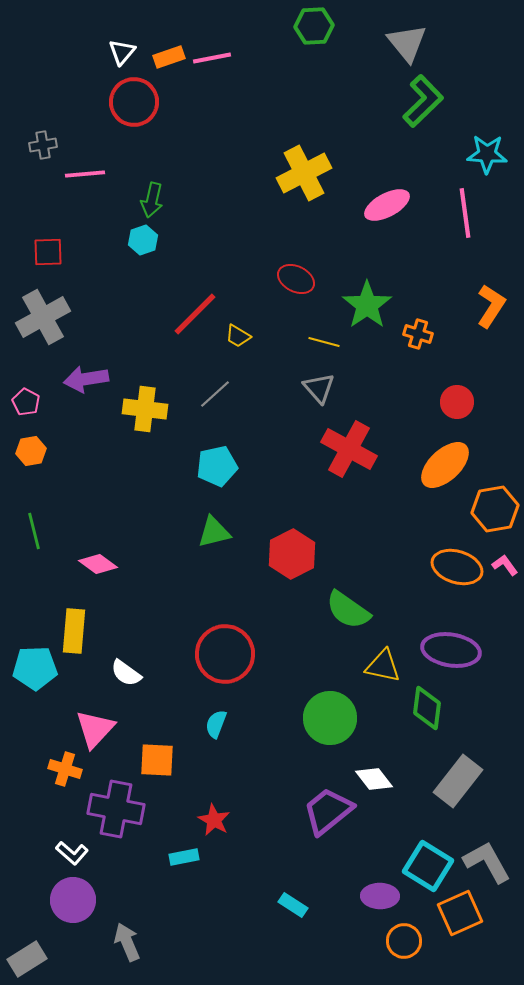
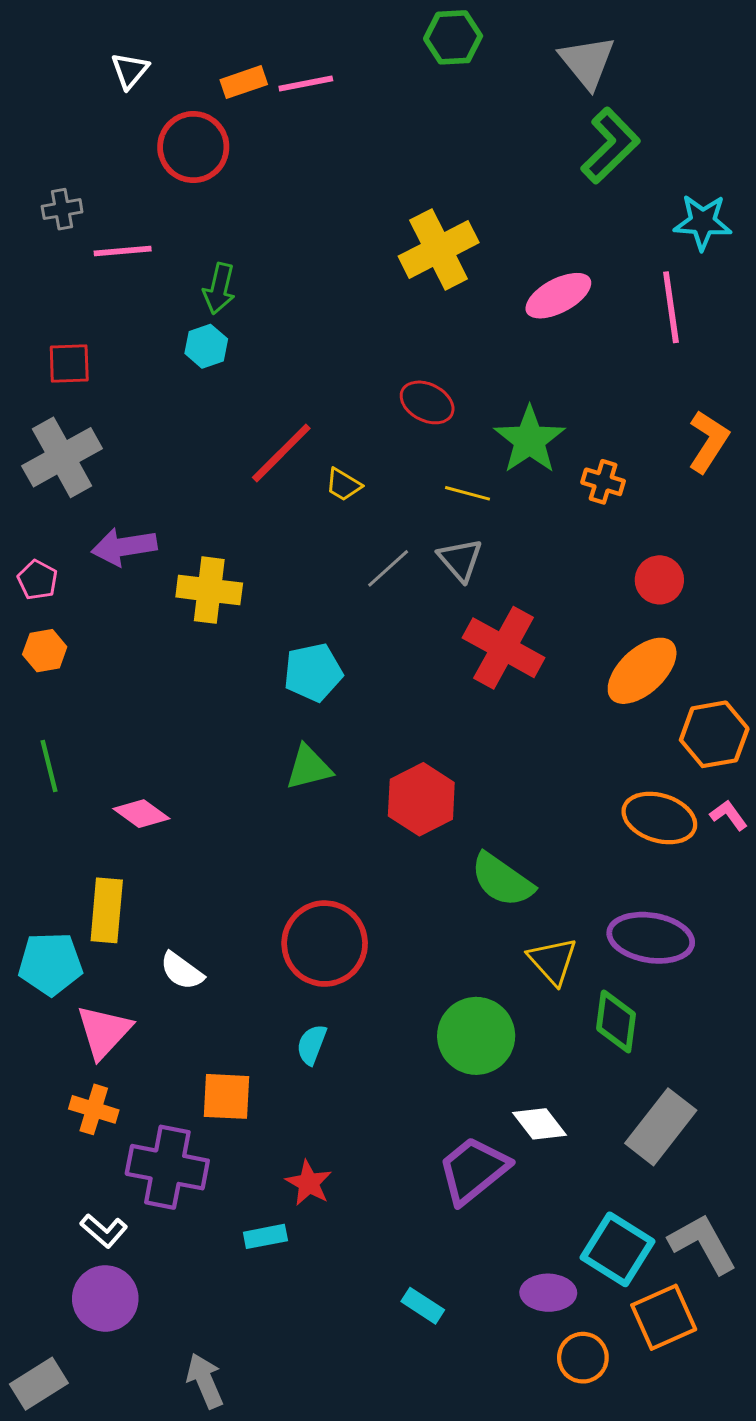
white triangle: (122, 52) -> (130, 71), moved
gray line: (215, 394) -> (388, 568), moved
yellow triangle: (383, 666) -> (553, 961), turned 36
pink triangle: (95, 729) -> (104, 1032), moved
gray arrow: (127, 942) -> (205, 1381), moved

